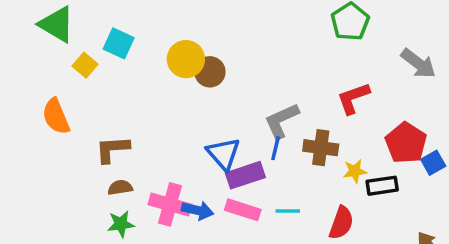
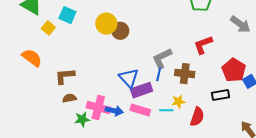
orange semicircle: (56, 116) -> (32, 58), turned 150
yellow star: (355, 171) -> (178, 101), moved
green star: (121, 224) -> (82, 119), moved

